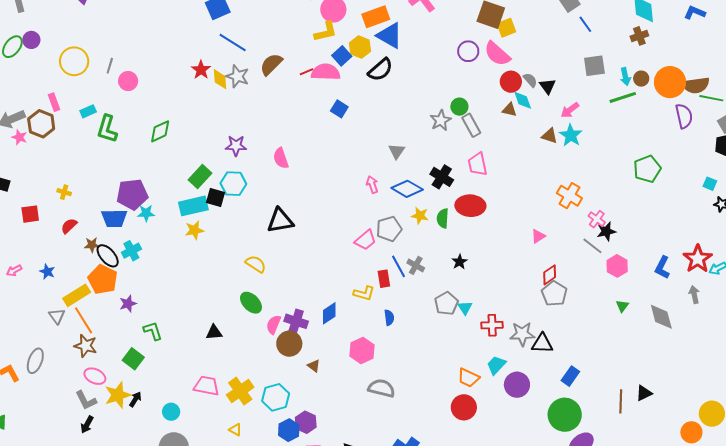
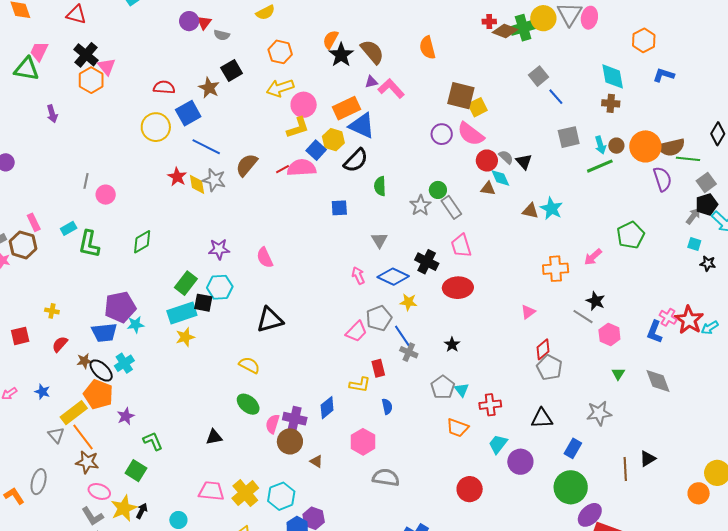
brown cross: (639, 36) -> (611, 103), turned 30
yellow circle: (74, 61) -> (156, 127), moved
blue square: (339, 109) -> (339, 208), moved, turned -30
pink arrow: (570, 110) -> (593, 257), moved
orange cross: (569, 196) -> (556, 269), turned -30
green semicircle: (443, 218) -> (380, 186), moved
pink cross: (597, 219) -> (668, 317), moved
black star: (606, 231) -> (596, 301), turned -30
blue line: (399, 266) -> (402, 336), moved
gray arrow: (694, 295) -> (693, 216), moved, turned 54
gray star: (522, 334) -> (599, 413), moved
orange trapezoid: (468, 378) -> (457, 428), moved

